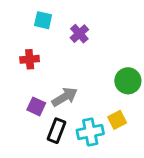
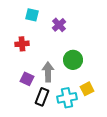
green circle: (128, 81) -> (73, 60), moved
gray arrow: (65, 97) -> (48, 72), turned -60

